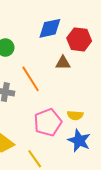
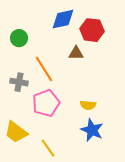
pink pentagon: (48, 122) -> (46, 103), moved

